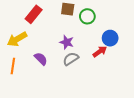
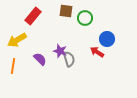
purple star: (67, 42) -> (60, 51), moved
red arrow: (100, 52) -> (97, 52), turned -112
gray semicircle: (71, 59) -> (69, 59), turned 105

